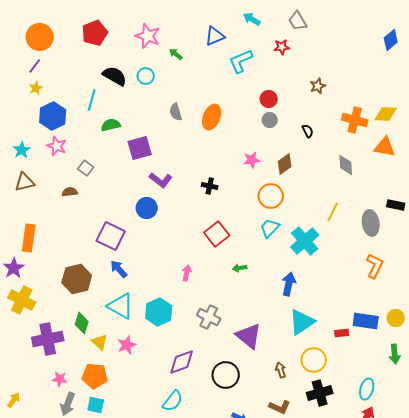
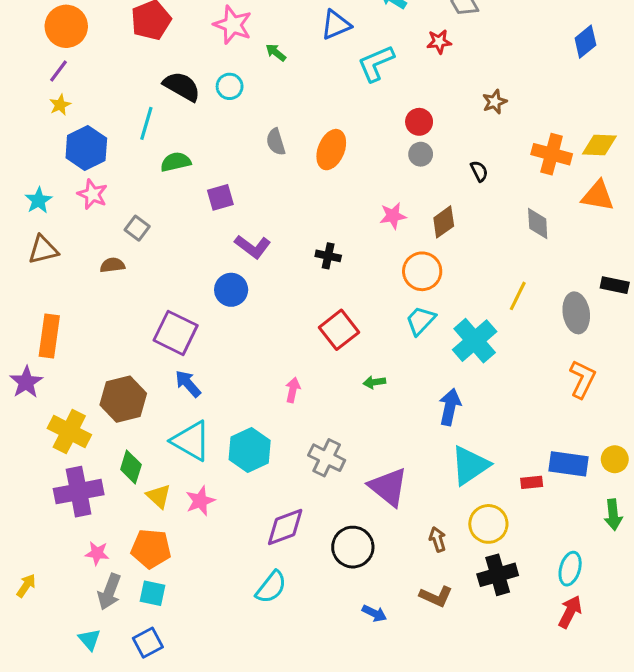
blue diamond: (391, 40) -> (585, 42), moved
purple square: (140, 148) -> (220, 197), size x0.7
yellow cross: (22, 300) -> (69, 432), moved

